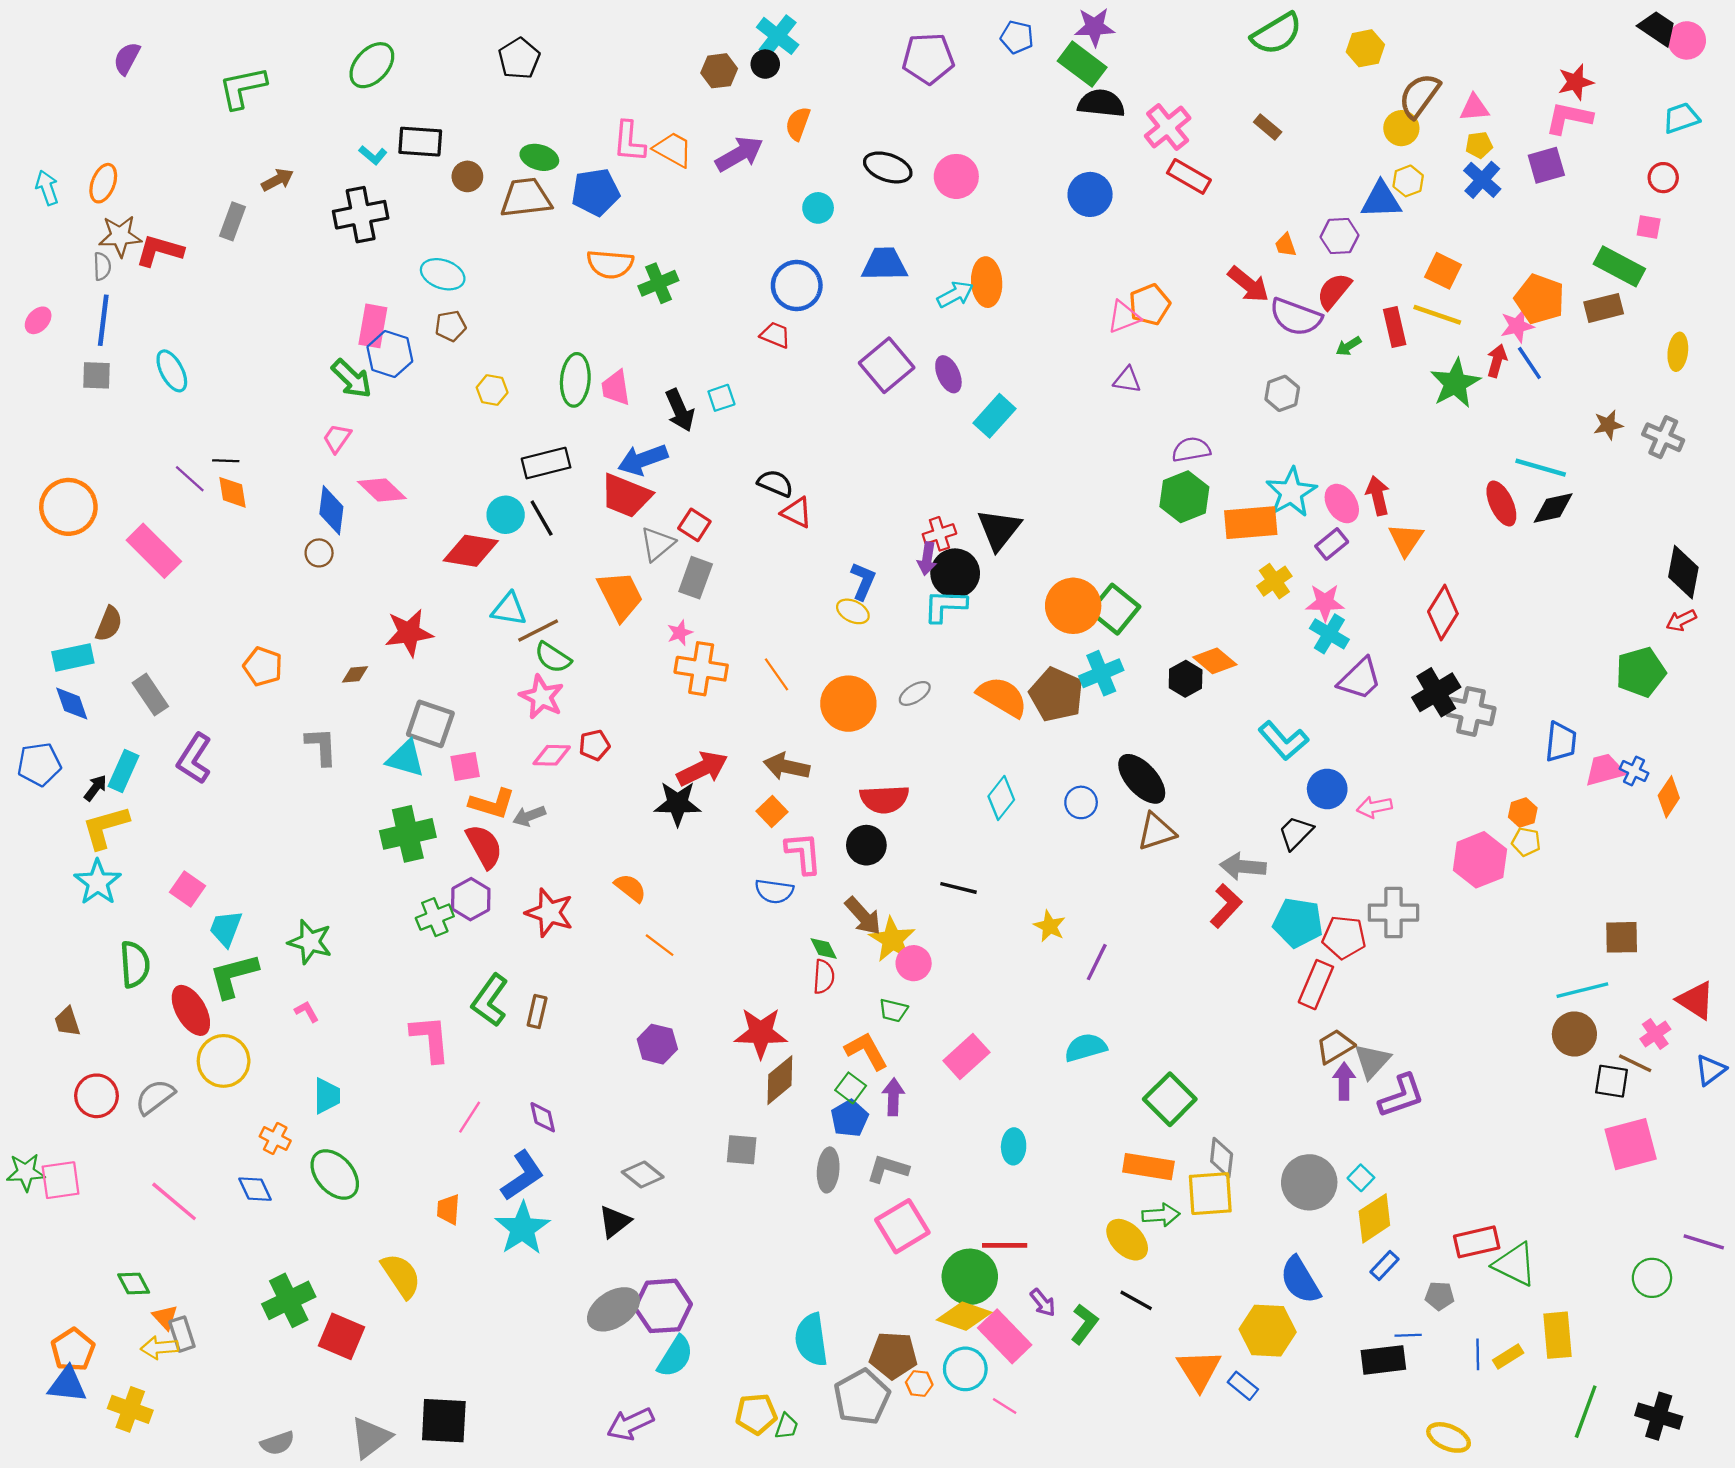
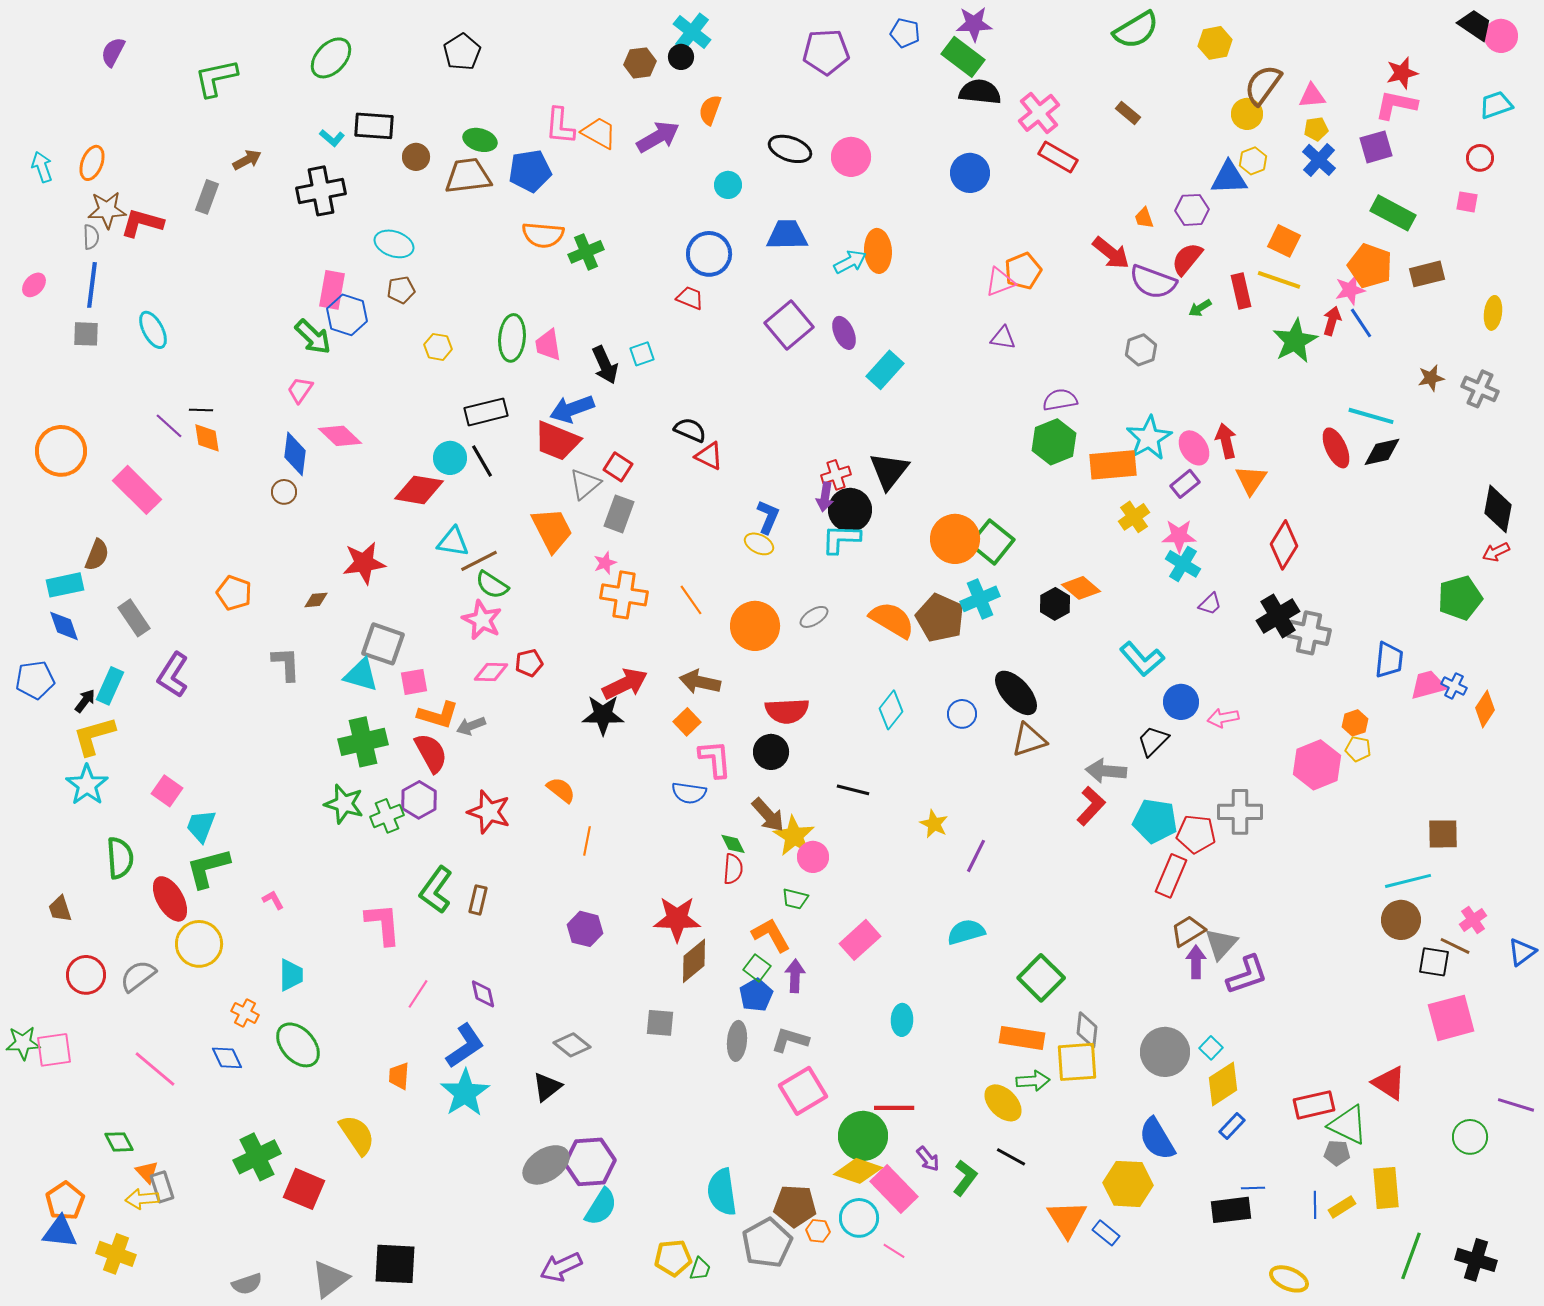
green rectangle: (1619, 266) -> (1393, 213), moved
purple trapezoid: (1360, 679) -> (1210, 604), size x0.6
green star: (310, 942) -> (344, 804), moved
orange line: (660, 945) -> (587, 841), turned 64
red triangle: (1696, 1000) -> (1389, 1083), moved
gray pentagon: (1440, 1296) -> (1337, 1153), moved

